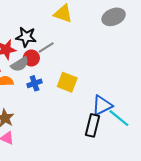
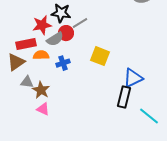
blue cross: (35, 83) -> (63, 63), moved
cyan line: (119, 118) -> (149, 116), moved

